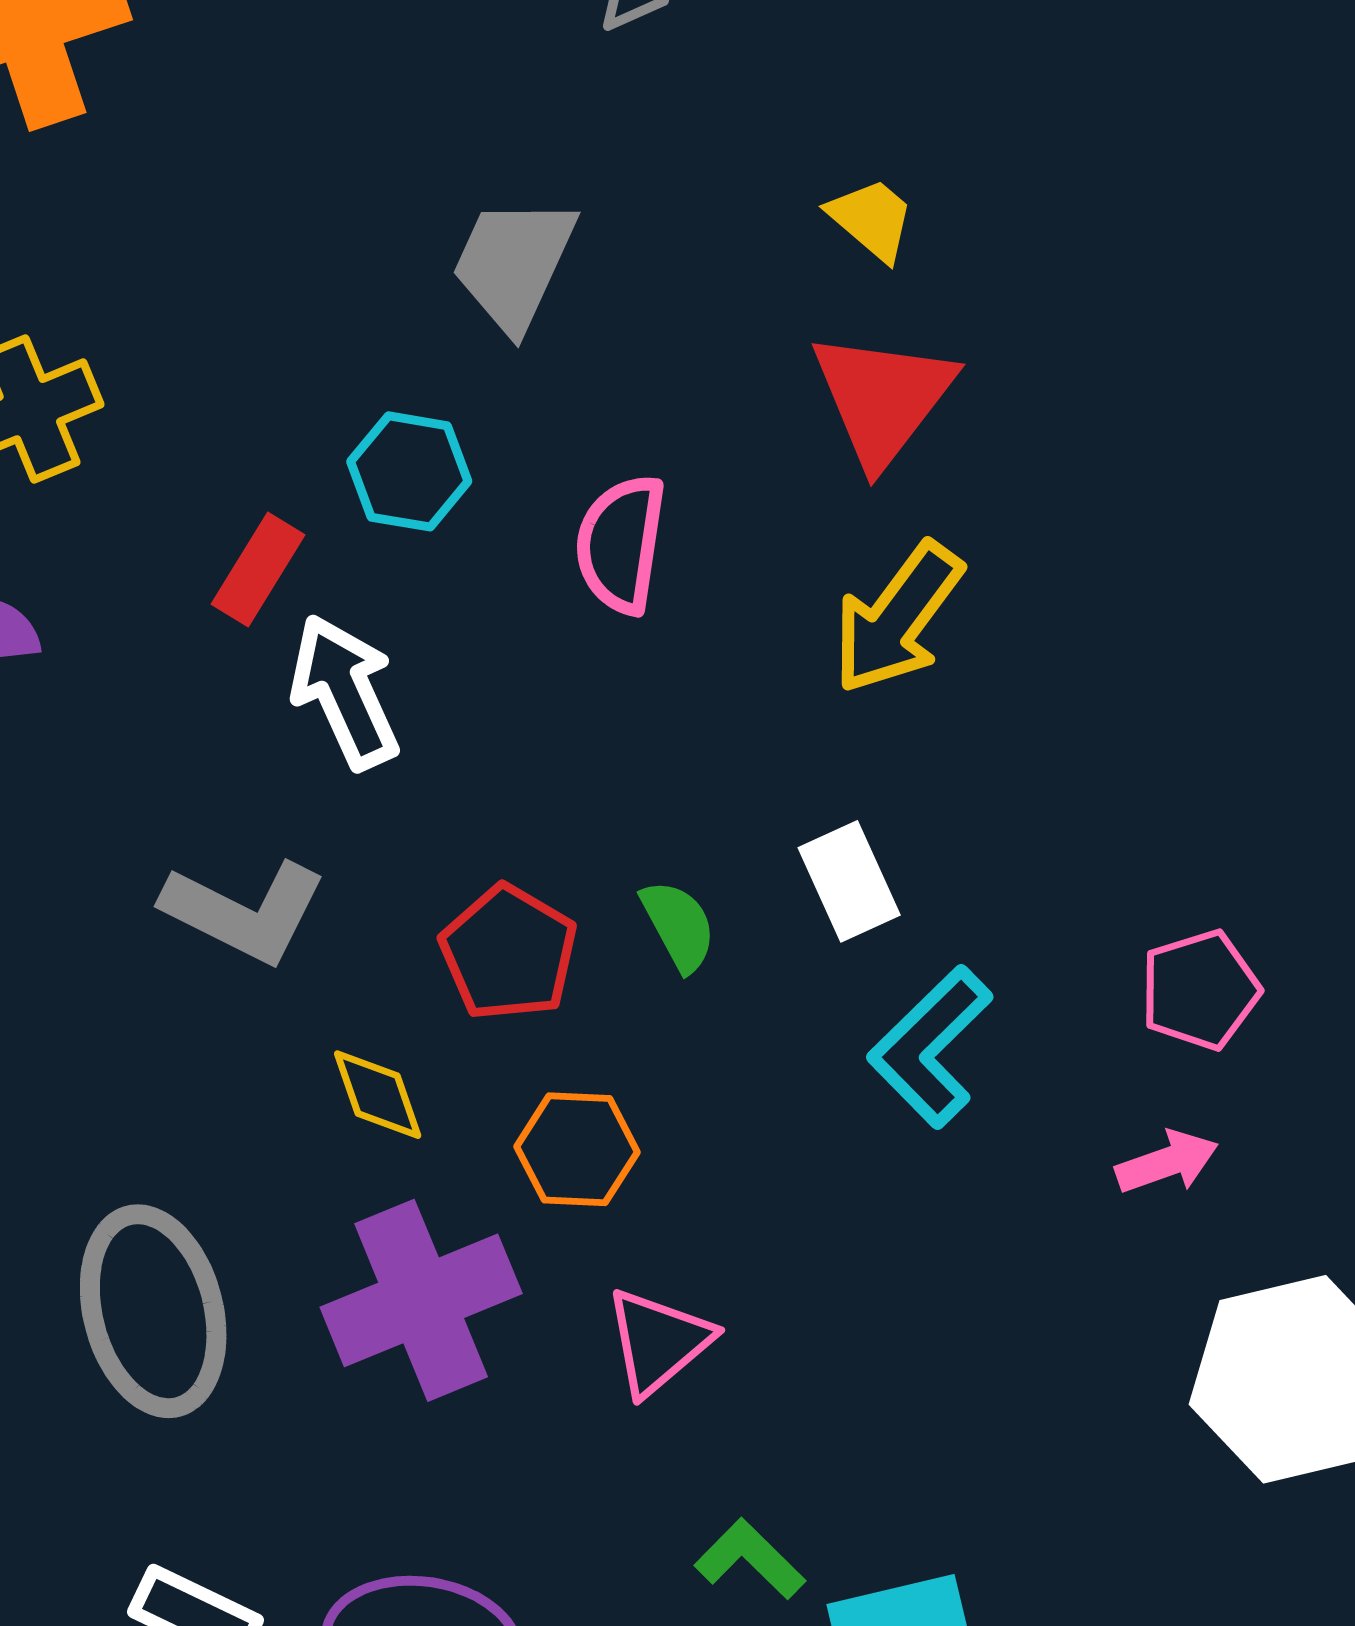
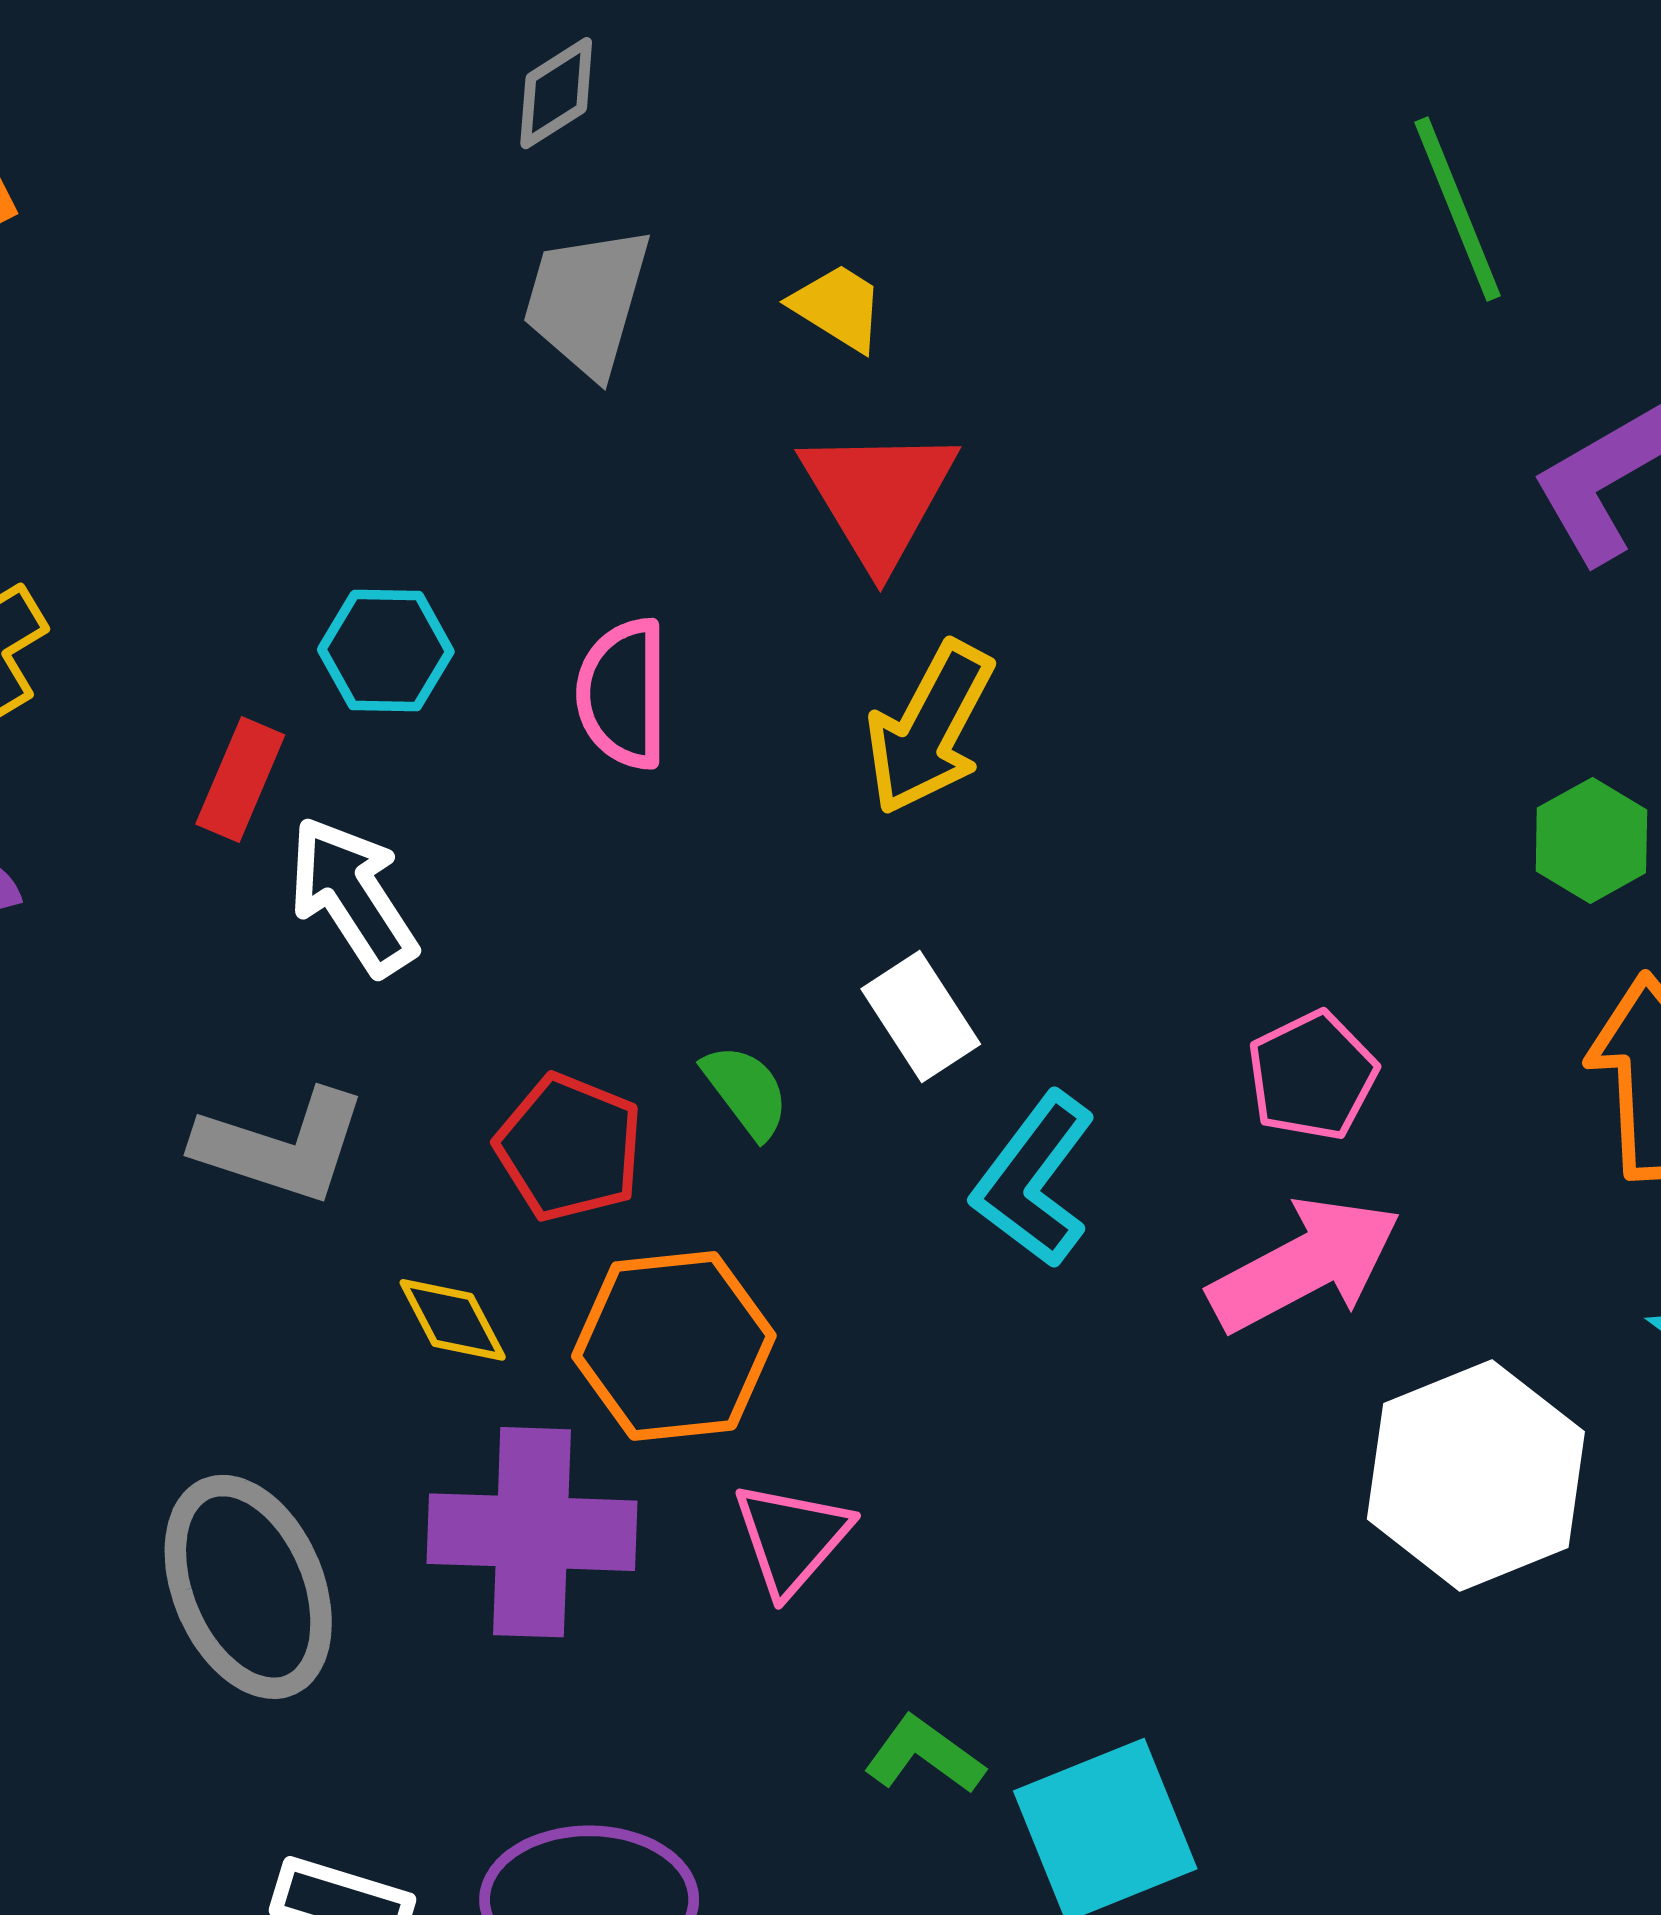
gray trapezoid: (514, 264) -> (587, 301), moved
orange hexagon: (577, 1149) -> (674, 1346), size x1.5
pink arrow: (1167, 1162) -> (1305, 1265), size x1.8
purple cross: (421, 1300) -> (532, 1532), turned 33

